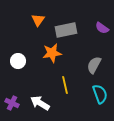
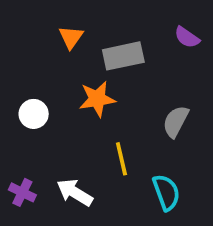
purple semicircle: (102, 28) -> (187, 37), moved
cyan semicircle: (100, 94) -> (166, 192), moved

